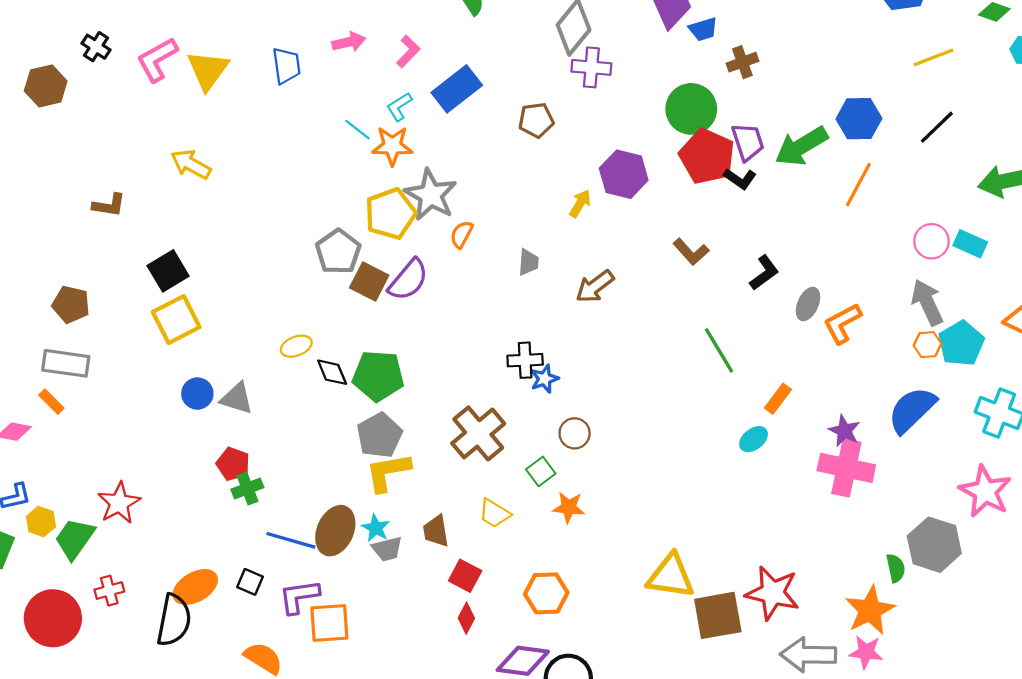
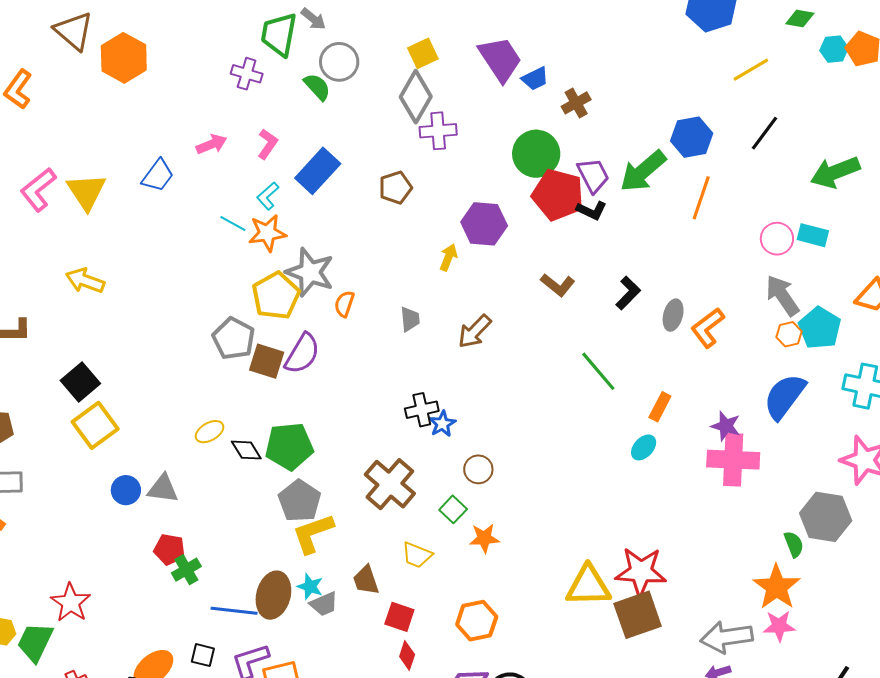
blue trapezoid: (286, 66) -> (158, 176), turned 54
red star: (773, 593) -> (641, 572), moved

